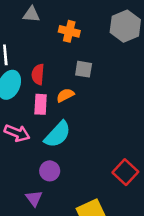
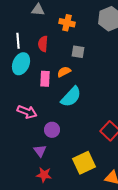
red semicircle: (38, 74) -> (43, 44), moved
pink arrow: (17, 133) -> (27, 112), moved
cyan semicircle: (57, 134) -> (71, 97), moved

